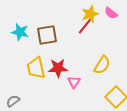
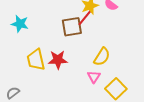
brown square: (47, 35) -> (72, 27), moved
pink triangle: (74, 82) -> (94, 77), moved

